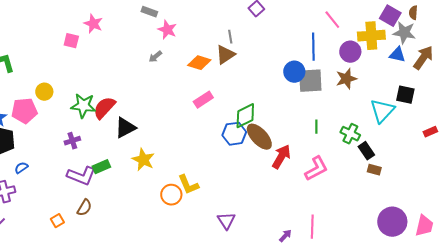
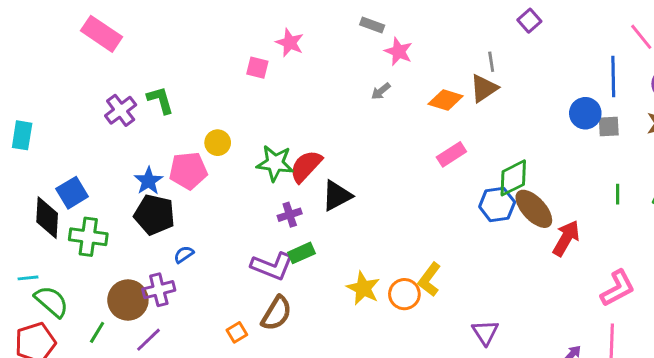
gray square: (310, 81) -> (609, 126), size x0.6
purple cross: (72, 141) -> (290, 215), moved
yellow star: (143, 160) -> (363, 288), moved
pink L-shape: (316, 169) -> (618, 288), moved
yellow L-shape: (188, 185) -> (429, 279), turned 60
brown semicircle: (84, 208) -> (276, 313), size x1.4

